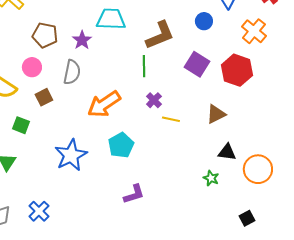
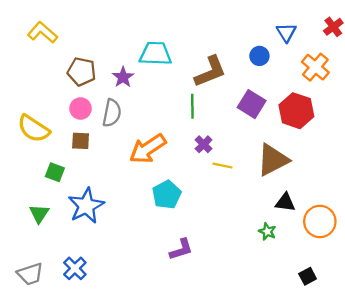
pink circle: (32, 67) -> (81, 108), moved
brown square: (44, 97) -> (81, 141), turned 30
brown triangle: (216, 114) -> (273, 160), size x1.5
blue star: (71, 155) -> (86, 206), moved

